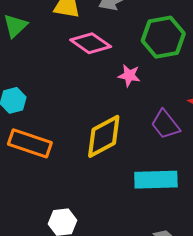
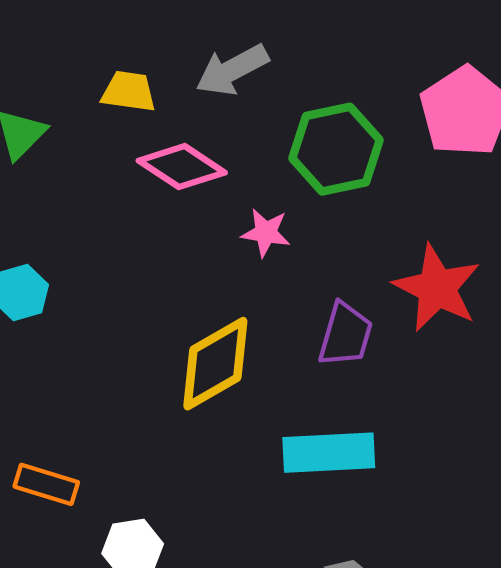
purple trapezoid: (165, 124) -> (345, 335), turned -124
orange rectangle: (30, 143) -> (46, 484), moved, size x0.7

